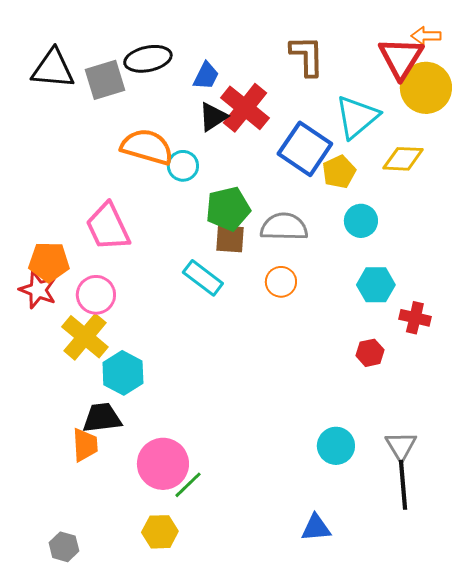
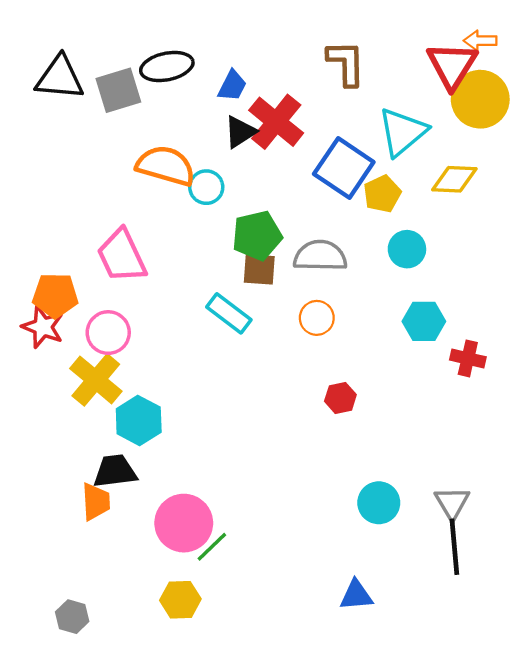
red hexagon: (370, 353) -> (340, 398), moved

